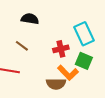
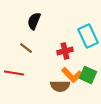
black semicircle: (30, 19) -> (34, 21), turned -78
green square: (84, 61) -> (88, 75), moved

